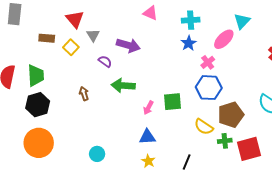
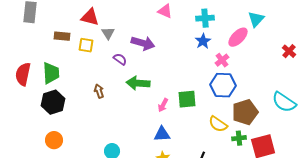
red triangle: (75, 19) -> (90, 17), turned -36
yellow square: (71, 47) -> (86, 45), turned -35
orange circle: (39, 143) -> (54, 140), size x0.6

